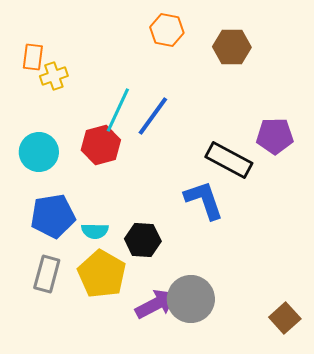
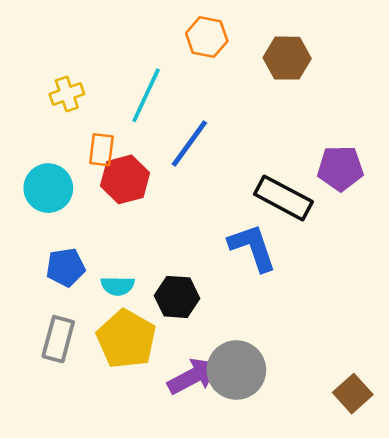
orange rectangle: (33, 57) -> (101, 150), moved
cyan line: (118, 110) -> (146, 95), moved
blue pentagon: (53, 216) -> (66, 267), size x0.7

